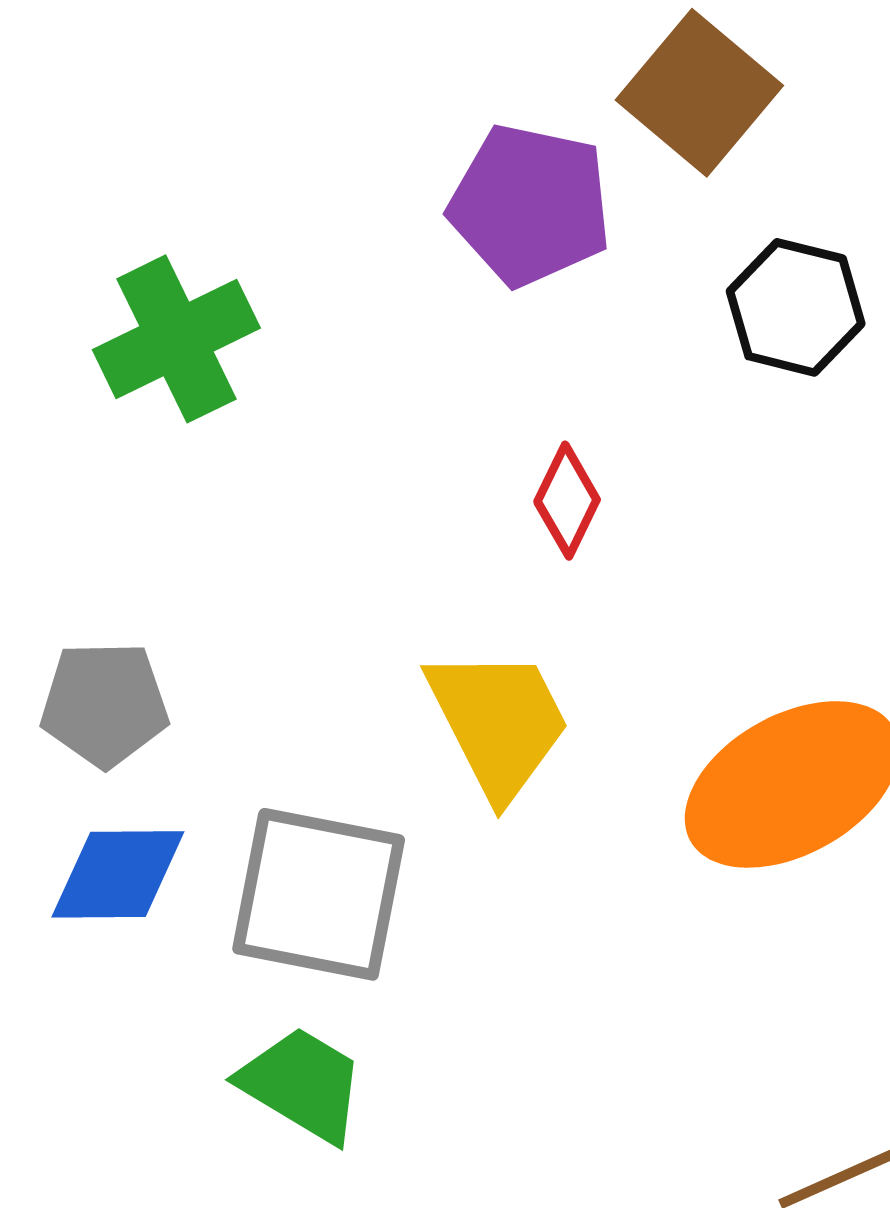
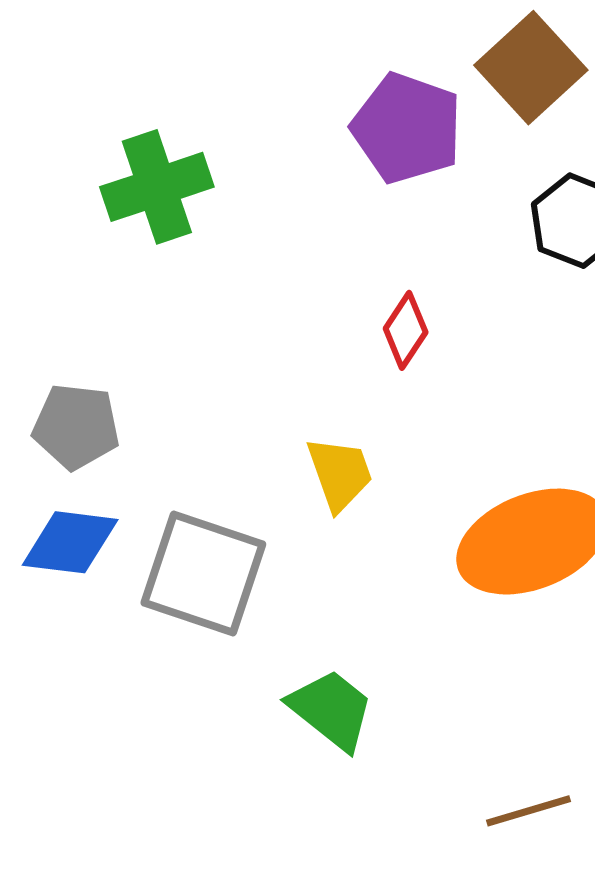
yellow trapezoid: (498, 722) -> (340, 474), size x0.7
green trapezoid: (302, 1084) -> (331, 710), moved

